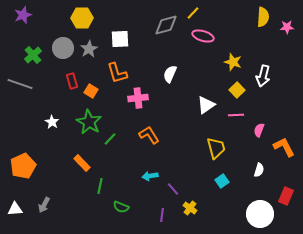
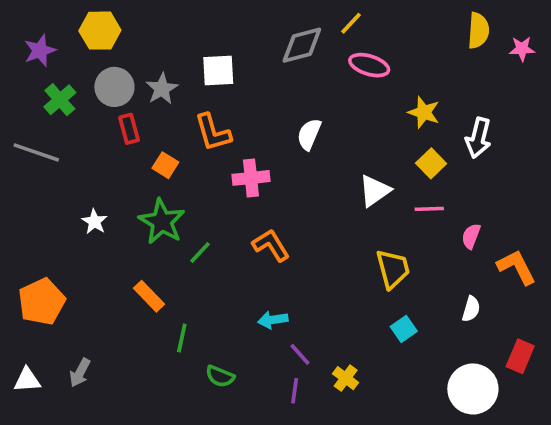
purple star: (23, 15) -> (40, 51), moved
yellow hexagon: (82, 18) -> (100, 31), moved
red rectangle: (72, 81) -> (129, 129), moved
purple line: (173, 189) -> (300, 354), moved

